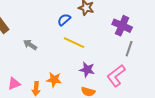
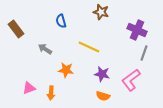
blue semicircle: (64, 20) -> (61, 21), moved, turned -64
orange star: (54, 80) -> (66, 70), moved

